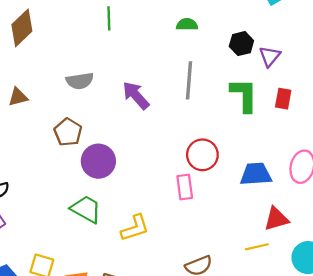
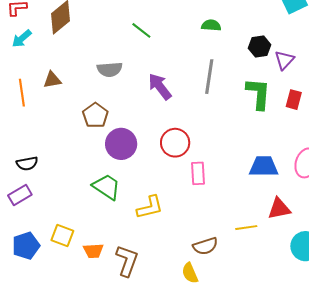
green line: (109, 18) -> (141, 30), moved, turned -55
red circle: (202, 155) -> (175, 143), moved
yellow line: (257, 247) -> (246, 228), moved

